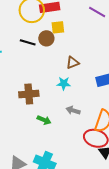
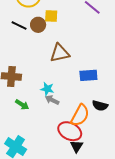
brown triangle: (73, 63) -> (60, 53), size x1.5
cyan star: (64, 83) -> (47, 89), moved

